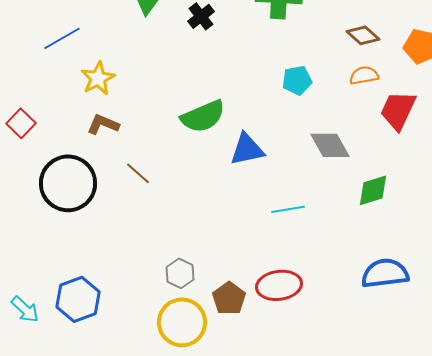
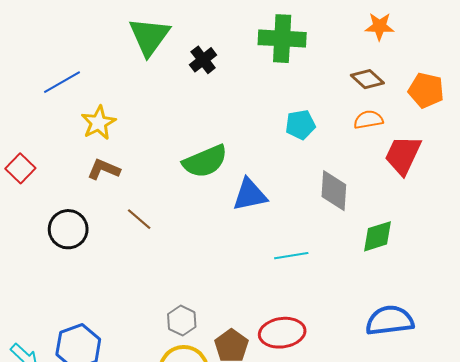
gray diamond: (330, 145) -> (334, 191), turned 33
black circle: (68, 183) -> (68, 229), size x0.7

